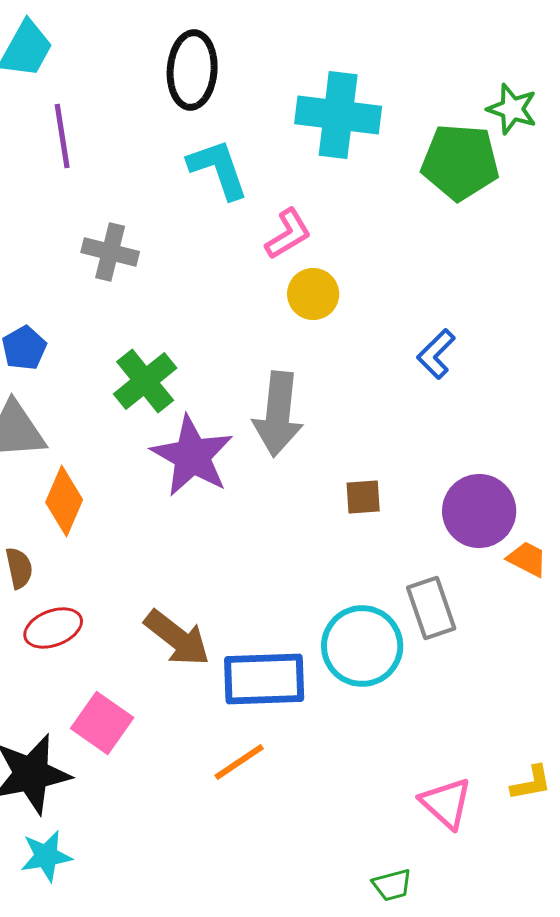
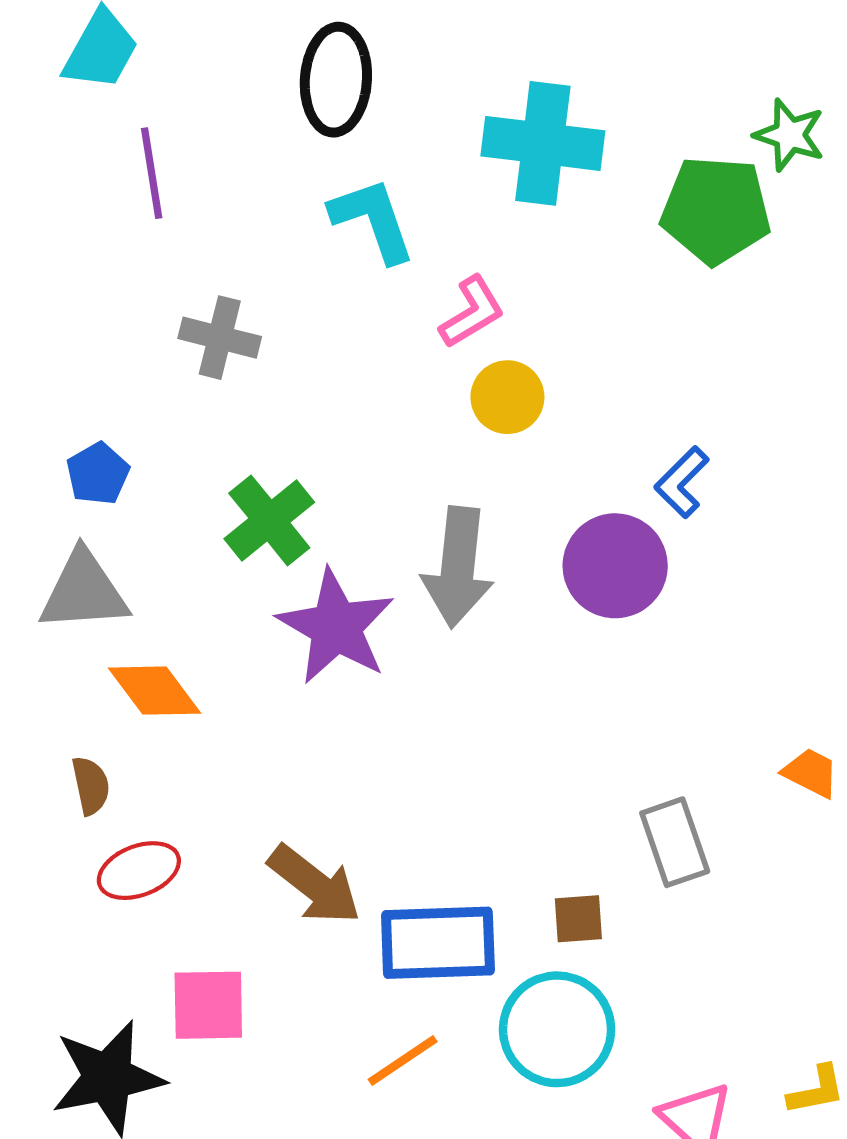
brown square: (363, 497) -> (578, 919), moved
orange diamond: (64, 501) -> (154, 691), turned -60
purple circle: (479, 511) -> (615, 566), moved
cyan circle: (362, 646) -> (557, 1029), moved
pink square: (102, 723) -> (208, 1005), turned -36

